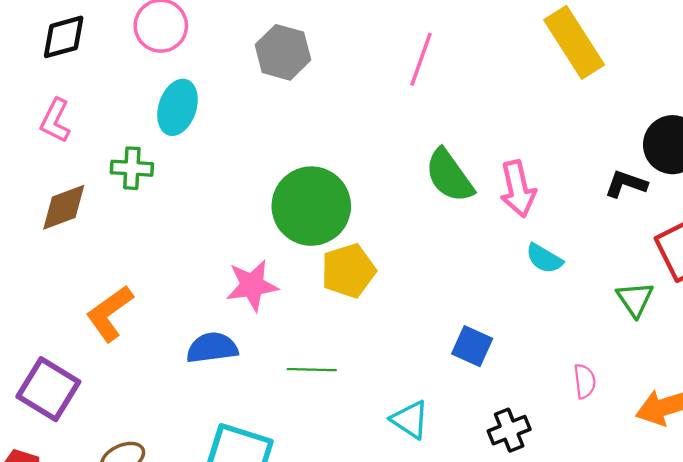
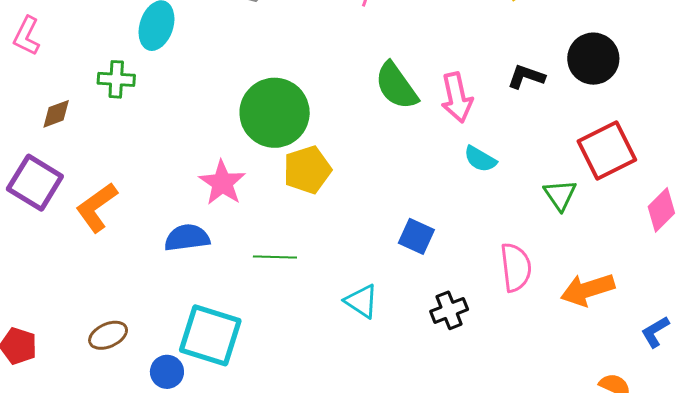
pink L-shape: (55, 121) -> (27, 36), moved
black L-shape: (626, 184) -> (526, 77), moved
brown diamond: (64, 207) -> (56, 114), size x0.7
pink star: (252, 285) -> (222, 183), turned -30
pink semicircle: (585, 381) -> (516, 267), size x1.6
purple square: (48, 389) -> (35, 183), moved

